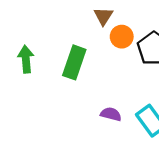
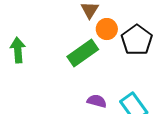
green rectangle: (74, 62) -> (83, 53), moved, turned 36

